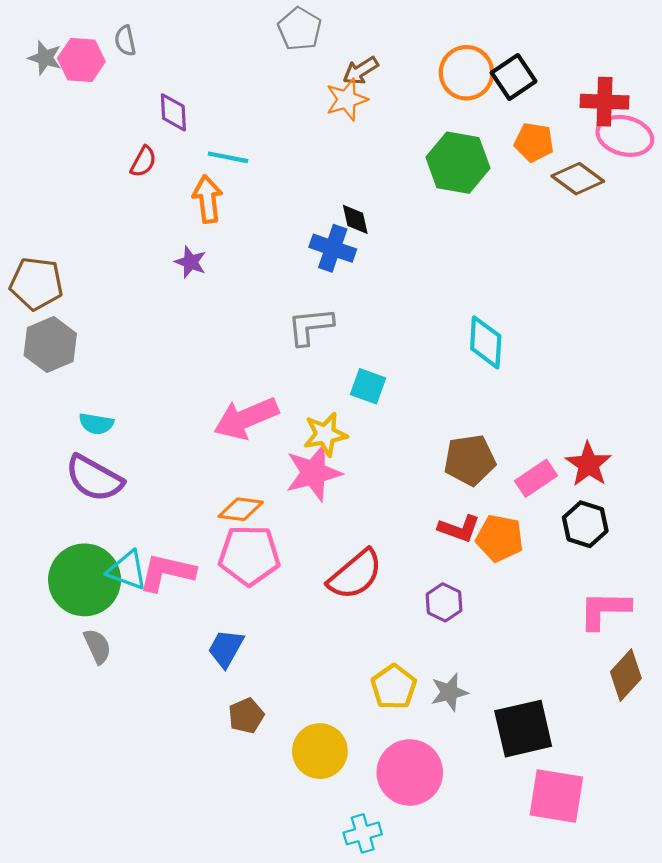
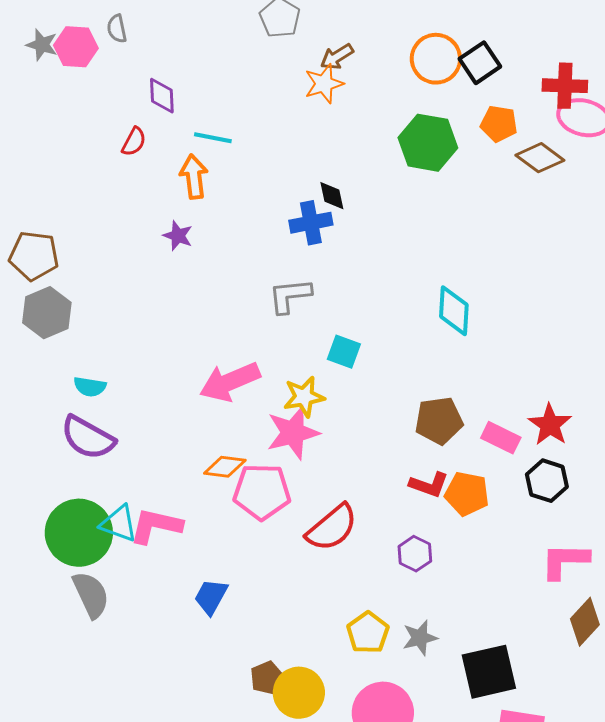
blue cross: (333, 248) -> (311, 223), turned -30
pink rectangle: (536, 478) -> (501, 438), turned 60
pink pentagon: (249, 555) -> (262, 492), moved
gray semicircle: (97, 646) -> (91, 595), size x1.4
brown pentagon: (246, 716) -> (267, 678), moved

